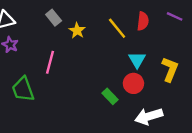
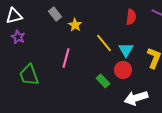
yellow line: (117, 28) -> (104, 43), moved
pink line: (50, 62) -> (66, 58), moved

